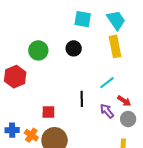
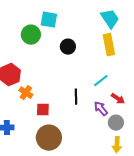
cyan square: (83, 19) -> (49, 20), moved
green circle: (38, 50) -> (31, 35), moved
gray circle: (128, 119) -> (116, 123), moved
orange cross: (31, 135) -> (26, 93), moved

